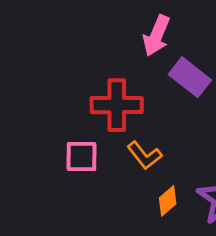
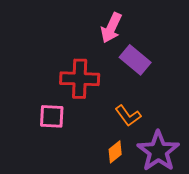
orange L-shape: (145, 155) -> (128, 116), moved

